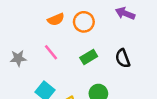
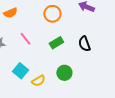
orange semicircle: (56, 19) -> (10, 13), moved

